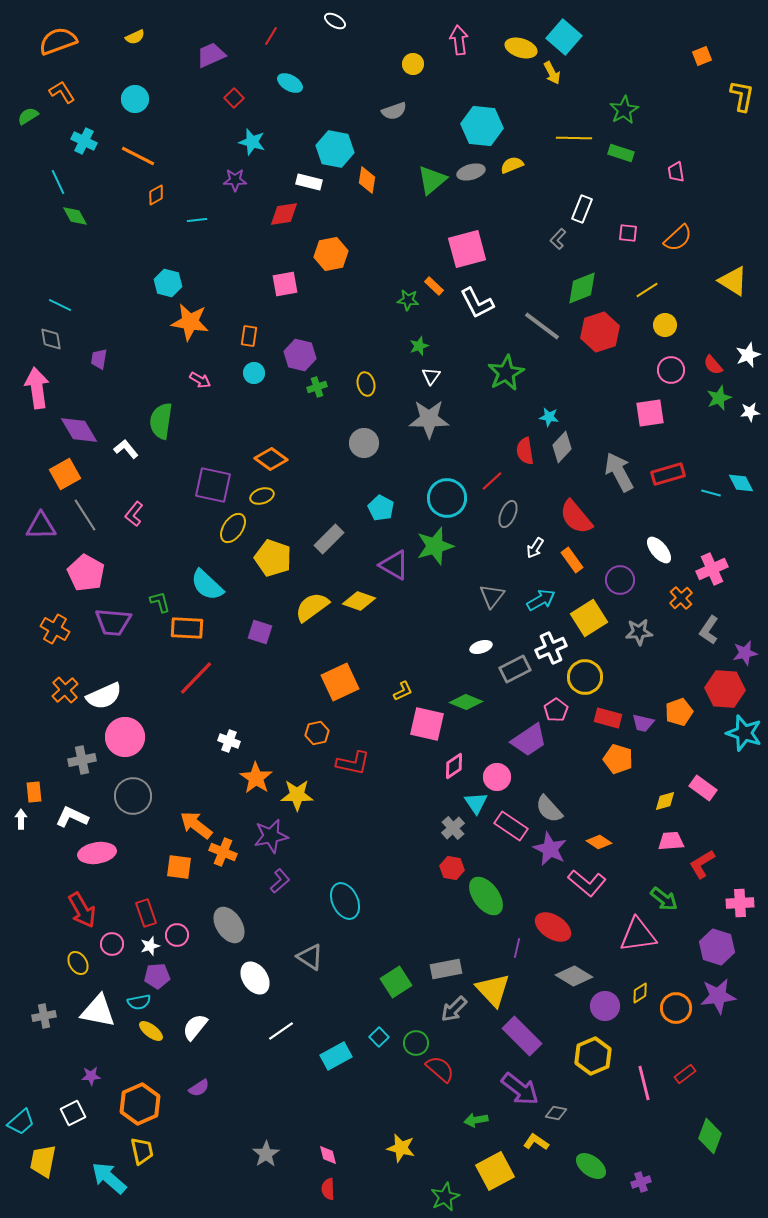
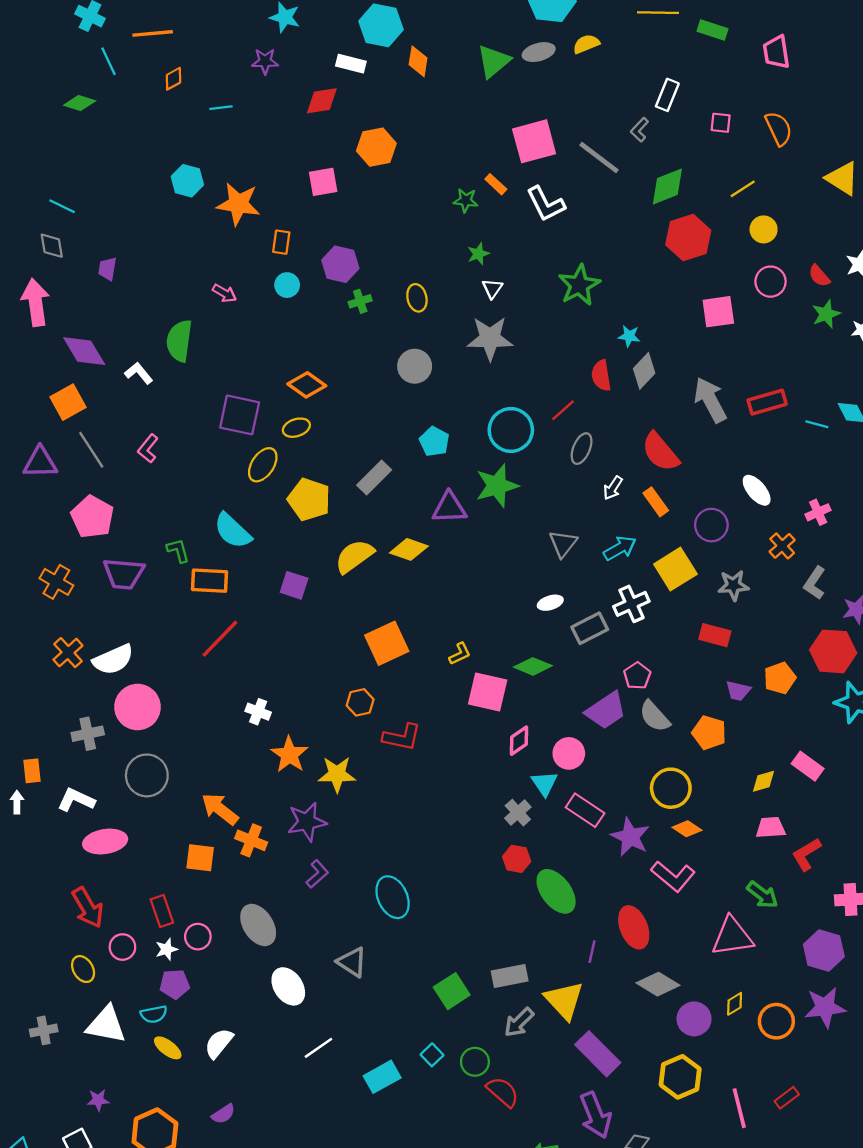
orange line: (138, 156) -> (153, 33), turned -32
pink trapezoid: (676, 172) -> (776, 52), size x1.4
cyan line: (58, 182) -> (109, 61), moved
green diamond: (75, 216) -> (80, 103), turned -44
orange semicircle: (678, 238) -> (779, 129), turned -72
orange star: (190, 322) -> (238, 204), moved
gray line: (542, 326) -> (599, 158), moved
pink square: (650, 413) -> (718, 312), moved
purple triangle: (394, 565) -> (449, 508), turned -32
pink cross: (712, 569) -> (818, 512), size x0.7
yellow circle: (585, 677) -> (671, 788), moved
red rectangle: (608, 718) -> (715, 635), moved
gray semicircle: (549, 809) -> (655, 716), moved
red ellipse: (553, 927) -> (634, 927), turned 36
purple arrow: (520, 1089) -> (595, 1115), turned 30

